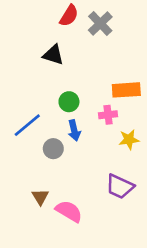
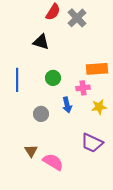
blue line: (27, 125) -> (17, 80), moved, turned -50
blue arrow: (74, 130) -> (67, 105), moved

